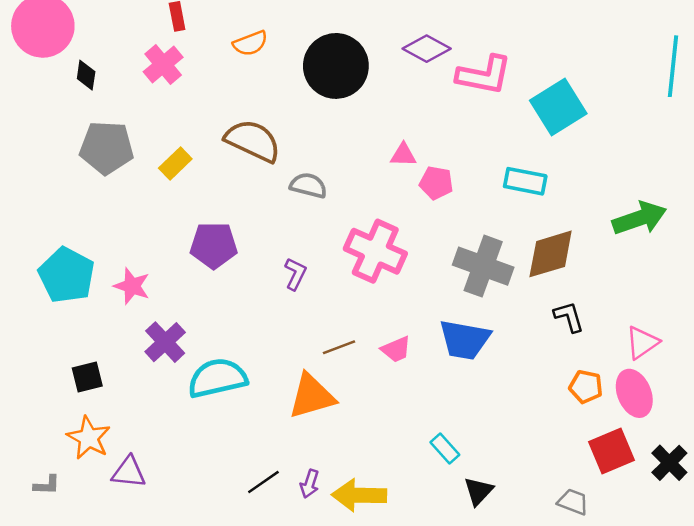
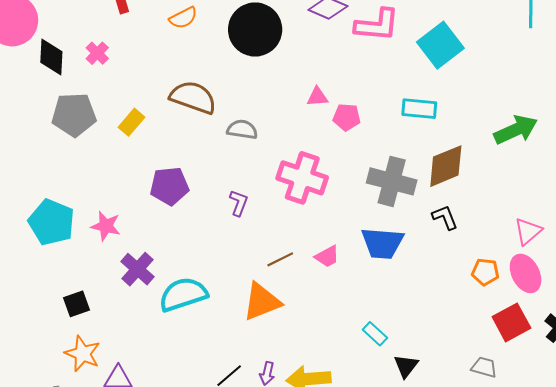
pink cross: (163, 65) -> (97, 53), moved, size x0.7
black diamond: (86, 75) -> (51, 57), size x1.5
black L-shape: (569, 317) -> (445, 217), moved

